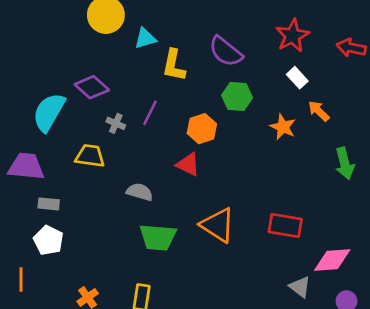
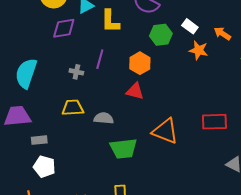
white rectangle: (297, 78) -> (190, 26), moved
purple diamond: (92, 87) -> (64, 28), moved, turned -40
yellow trapezoid: (90, 156) -> (73, 108), moved

